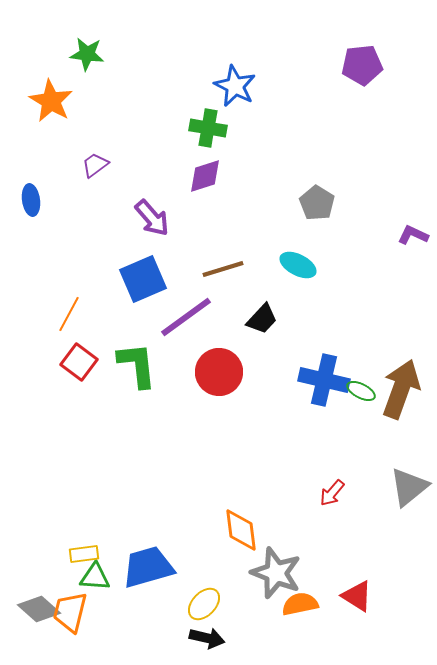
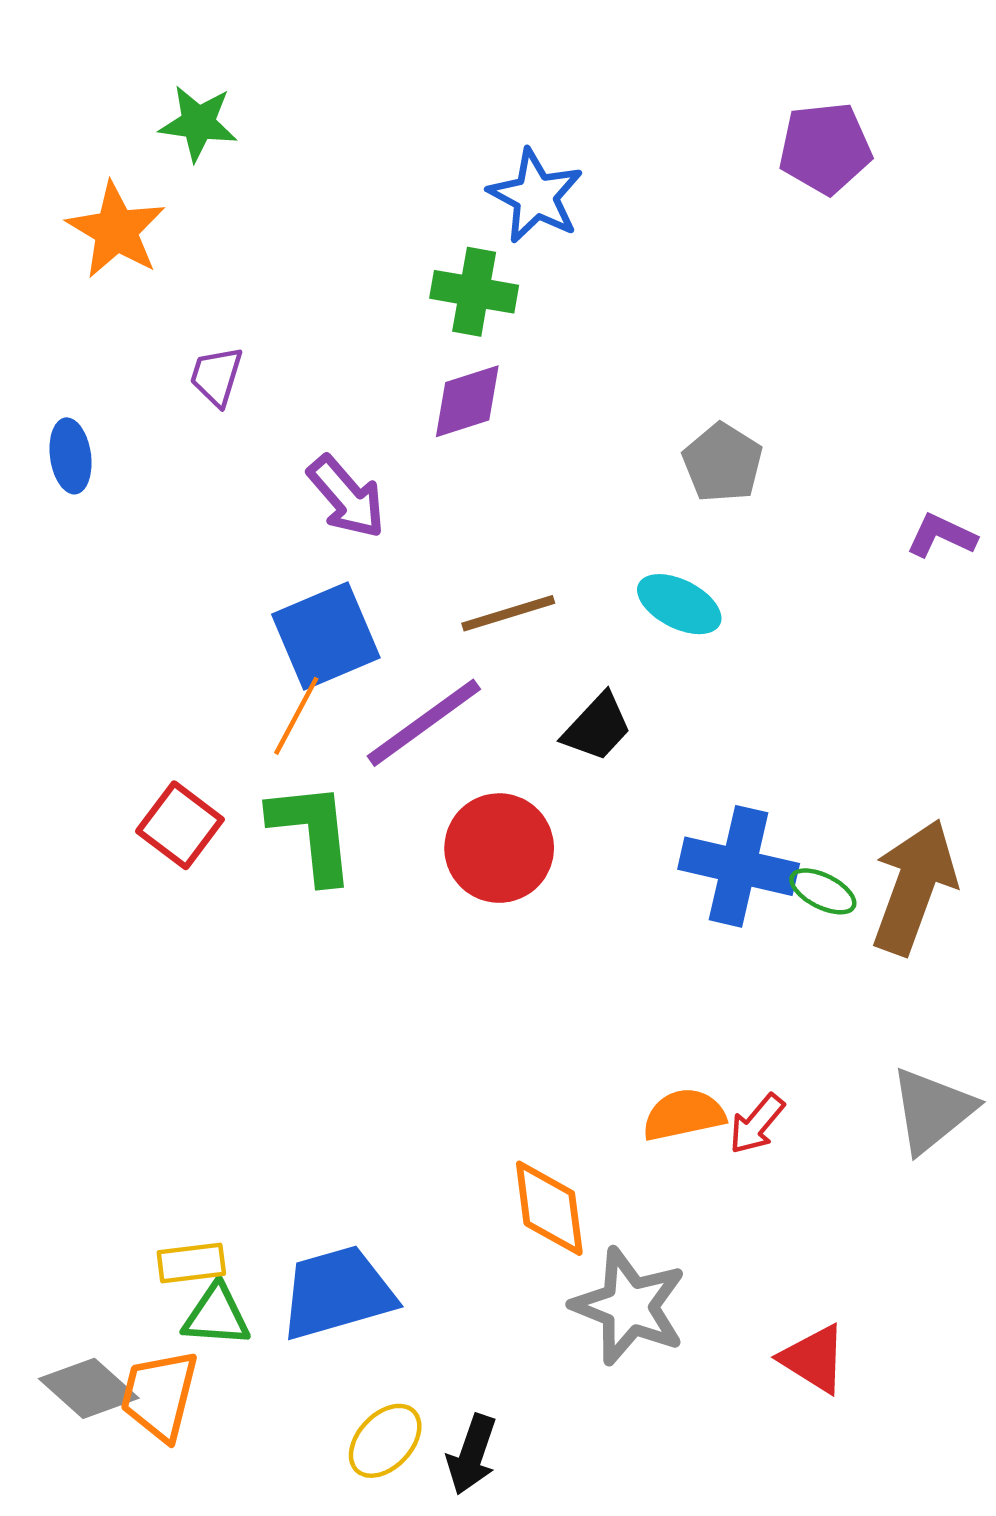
purple trapezoid: (95, 165) -> (216, 376), turned -36
orange line: (69, 314) -> (296, 716), moved
yellow ellipse: (204, 604) -> (385, 1441), moved
orange semicircle: (300, 604) -> (684, 1115), moved
black arrow: (207, 638) -> (472, 1455), turned 96

